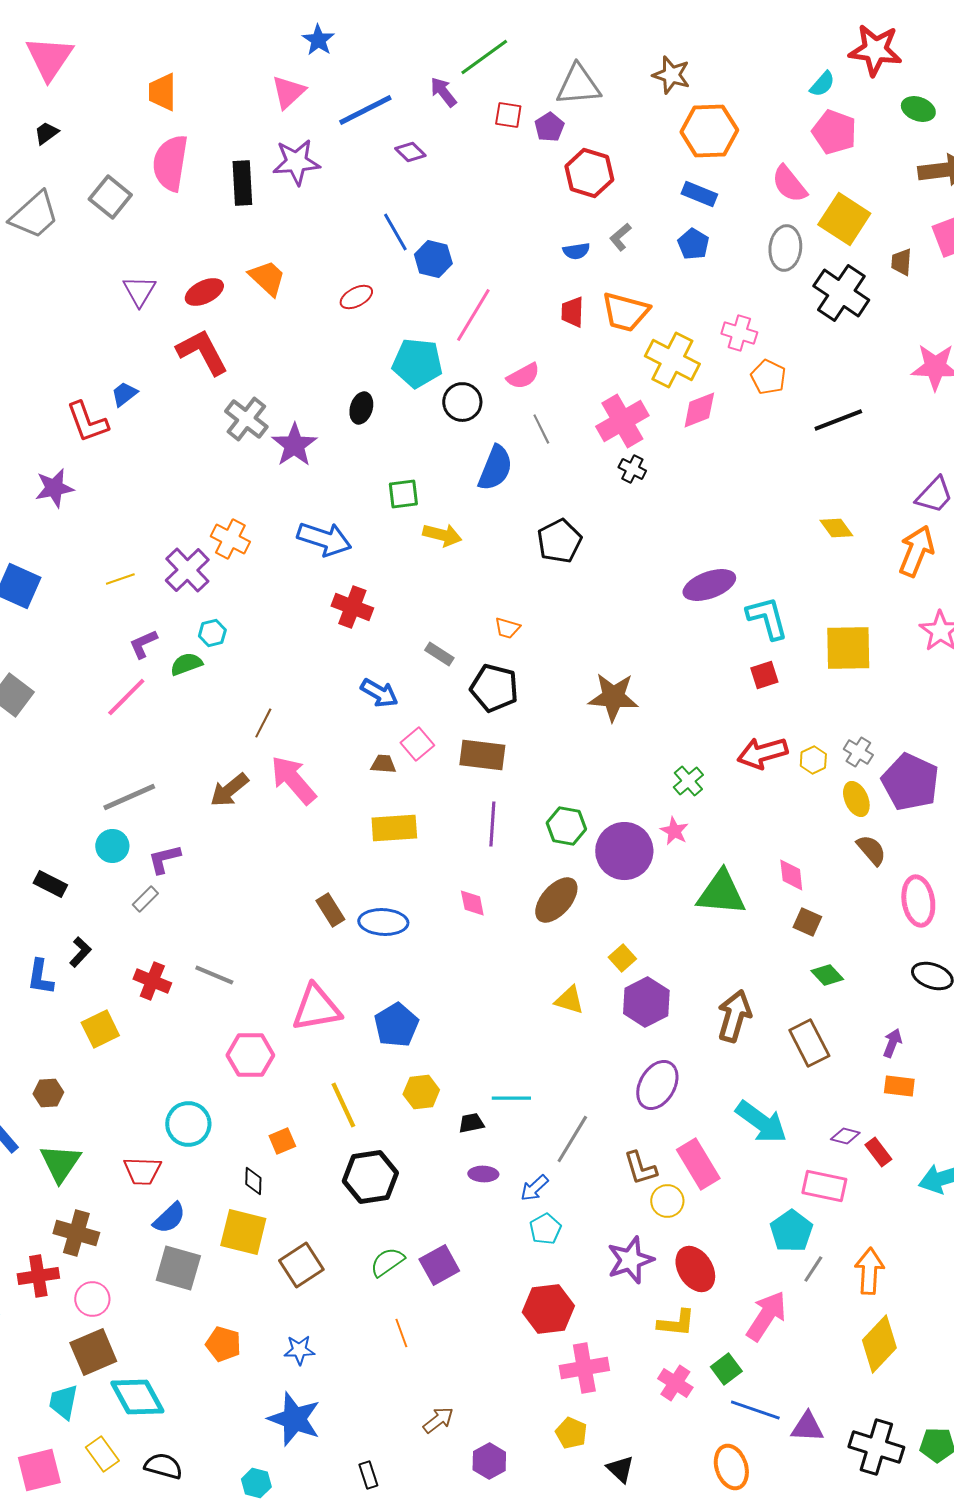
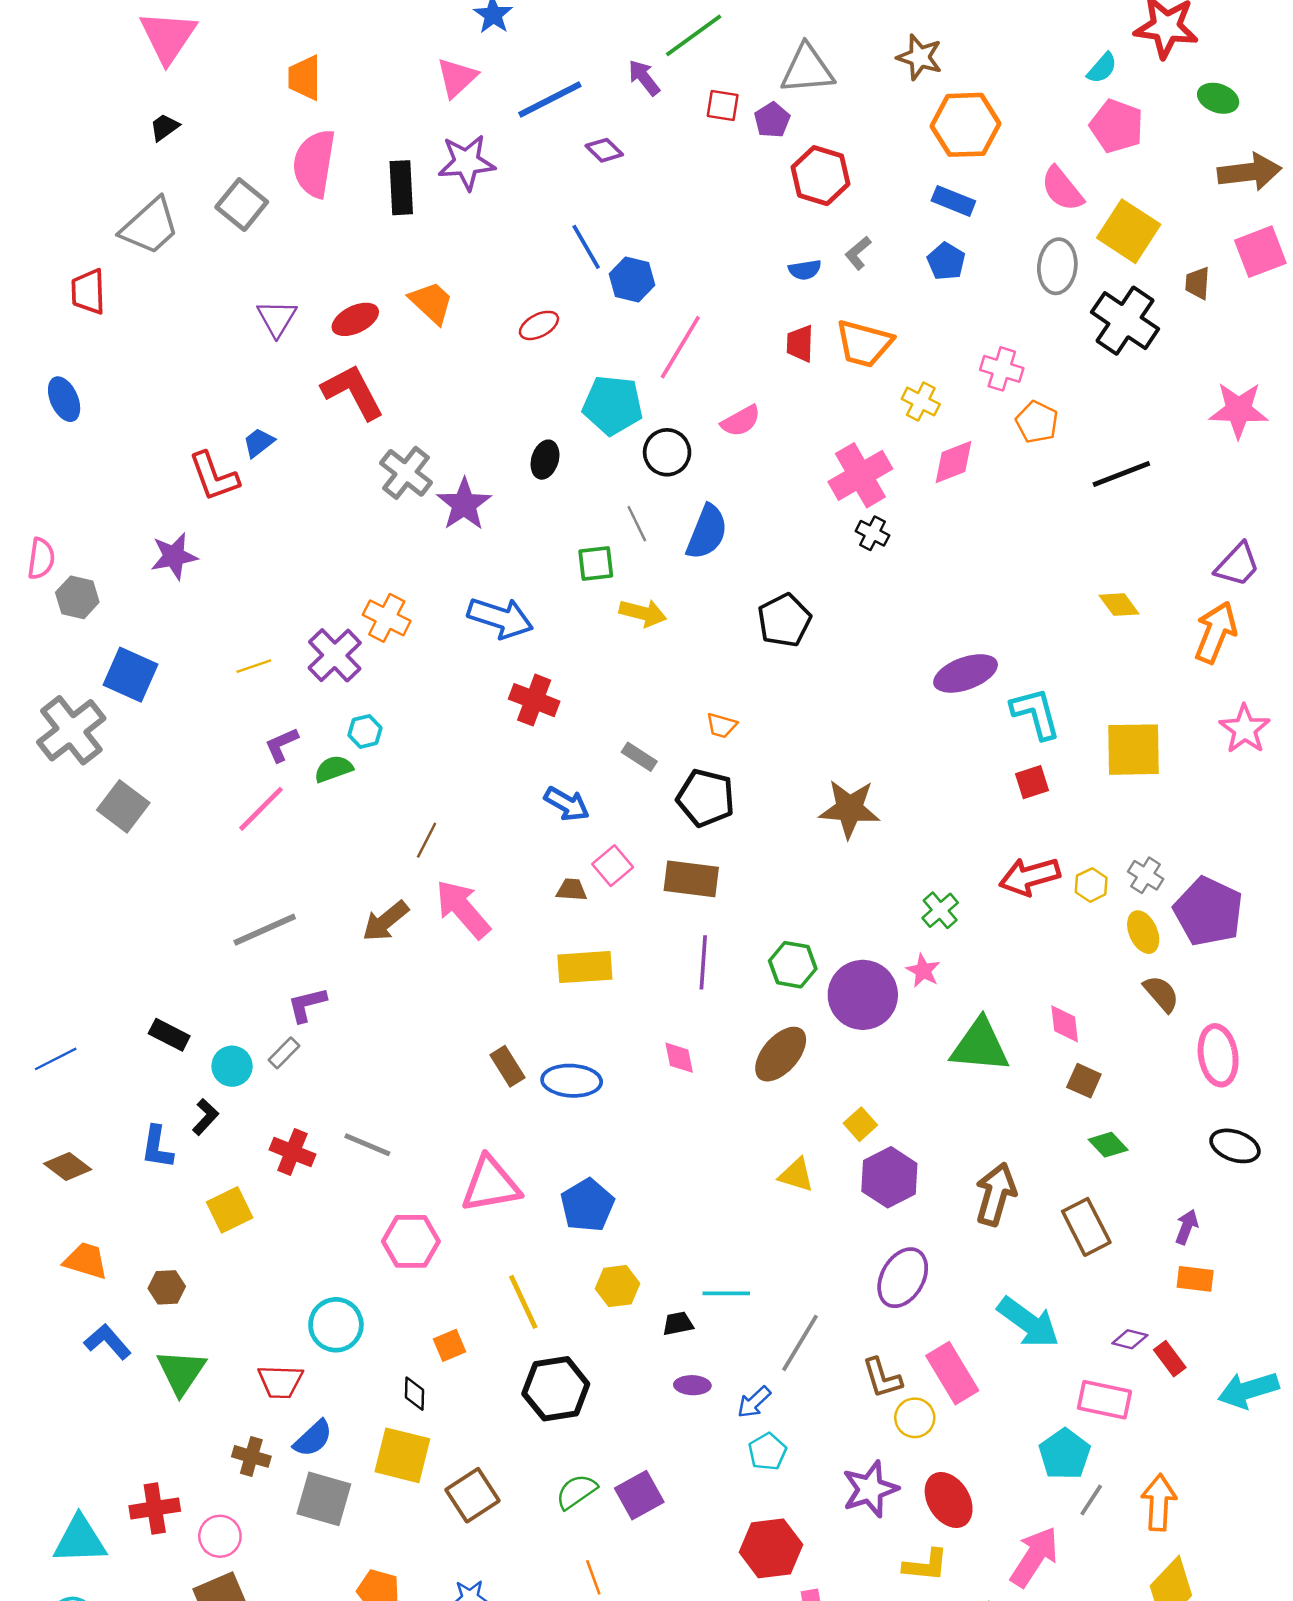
yellow cross: (672, 360) -> (921, 402), size x0.6
gray line: (541, 429) -> (637, 524), moved
cyan circle: (112, 846) -> (232, 1066), moved
brown cross: (76, 1233) -> (251, 1456), moved, size x0.7

